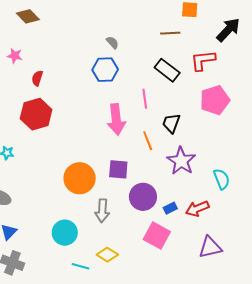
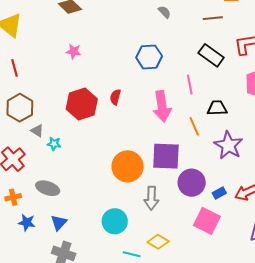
gray semicircle: (112, 42) -> (164, 12), moved
pink star: (15, 56) -> (74, 51), moved
red semicircle: (37, 78) -> (115, 97), moved
black trapezoid: (171, 123) -> (217, 108), turned 70
purple square: (118, 169) -> (166, 156), size x1.4

